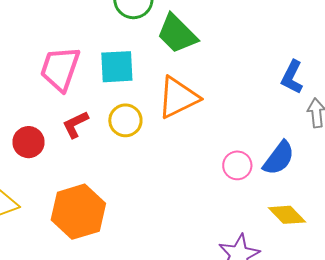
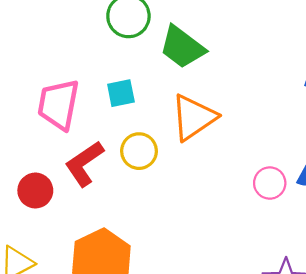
cyan square: (117, 67) -> (121, 93), size x0.7
red L-shape: (75, 124) -> (84, 164), size x1.4

